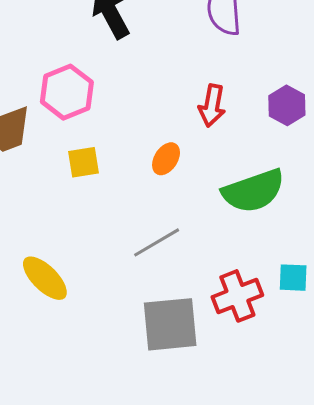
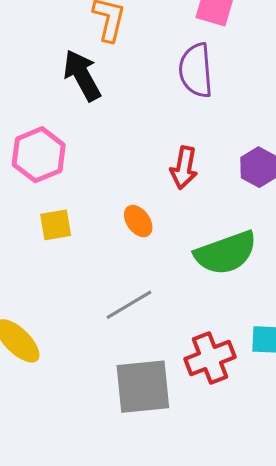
orange ellipse: (166, 159) -> (138, 221), turned -68

